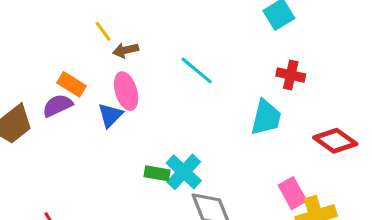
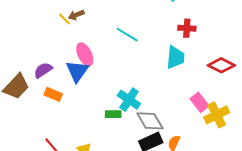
brown arrow: (126, 50) -> (76, 15), moved
orange rectangle: (71, 84) -> (53, 94), moved
blue triangle: (110, 115) -> (77, 71), size x1.4
green rectangle: (157, 173) -> (113, 114), moved

